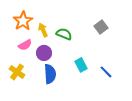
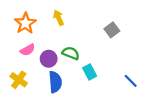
yellow arrow: (43, 30) -> (59, 18), moved
green semicircle: (64, 34) -> (71, 53), moved
blue line: (106, 72) -> (131, 81), moved

